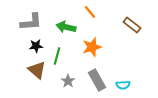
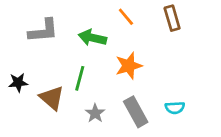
brown rectangle: (132, 25) -> (172, 18), moved, turned 36
black star: (36, 46) -> (18, 82), moved
cyan semicircle: (123, 85) -> (175, 108), moved

